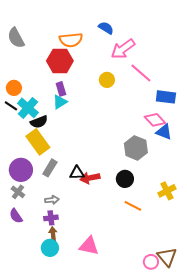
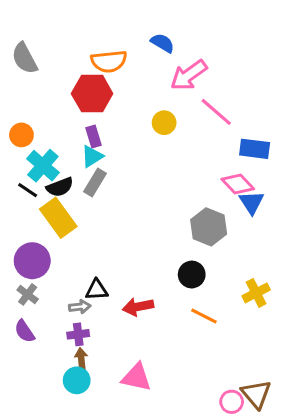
black line: (11, 106) -> (28, 190), moved
blue triangle: (164, 132) -> (252, 202), turned 36
gray rectangle: (50, 168) -> (95, 182), moved
black triangle: (77, 173) -> (97, 290), moved
red arrow: (90, 178) -> (138, 307), moved

